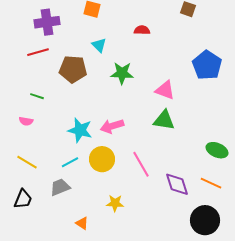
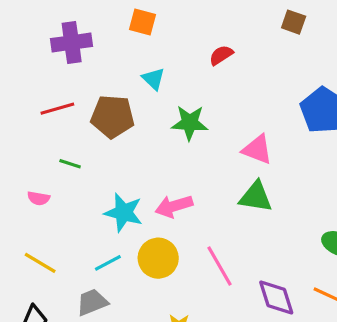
red semicircle: (142, 30) -> (221, 55), turned -35
red line: (38, 52) -> (57, 109), moved
green line: (37, 96) -> (70, 164), moved

